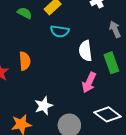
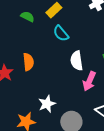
cyan semicircle: (60, 31) -> (61, 33), turned 42
white semicircle: (85, 51) -> (77, 61), moved

